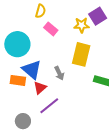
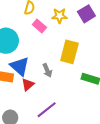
yellow star: (82, 25) -> (59, 16), moved
purple line: (49, 106) -> (47, 110), moved

